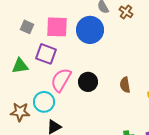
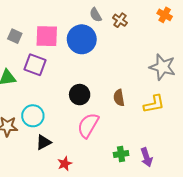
pink semicircle: (61, 80) -> (88, 125), moved

